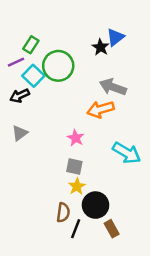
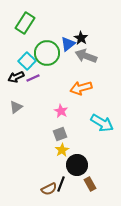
blue triangle: (115, 37) -> (68, 44), moved
green rectangle: (31, 45) -> (25, 23), moved, size x1.5
purple line: (16, 62) -> (33, 78), moved
gray arrow: (113, 87) -> (86, 56), moved
gray square: (74, 167) -> (60, 134), turned -32
brown semicircle: (63, 213) -> (49, 189), moved, turned 56

